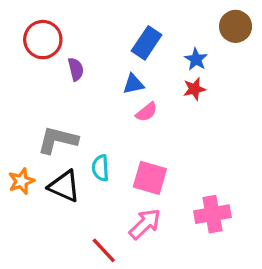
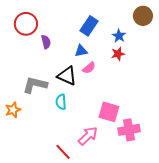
pink square: (150, 178) -> (109, 112), moved
black triangle: (64, 186) -> (67, 76), moved

